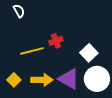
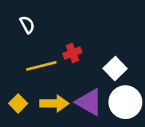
white semicircle: (19, 11) -> (27, 25), moved

